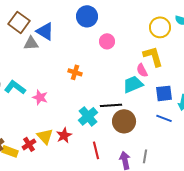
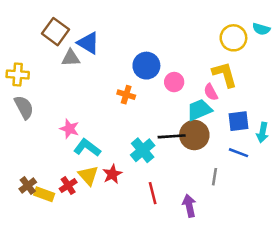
blue circle: (87, 16) -> (146, 66), moved
pink circle: (107, 41) -> (174, 82), moved
cyan L-shape: (15, 87) -> (87, 148), moved
pink star: (40, 97) -> (69, 129), moved
brown circle: (124, 121) -> (194, 135), moved
gray line: (145, 156) -> (215, 177), moved

